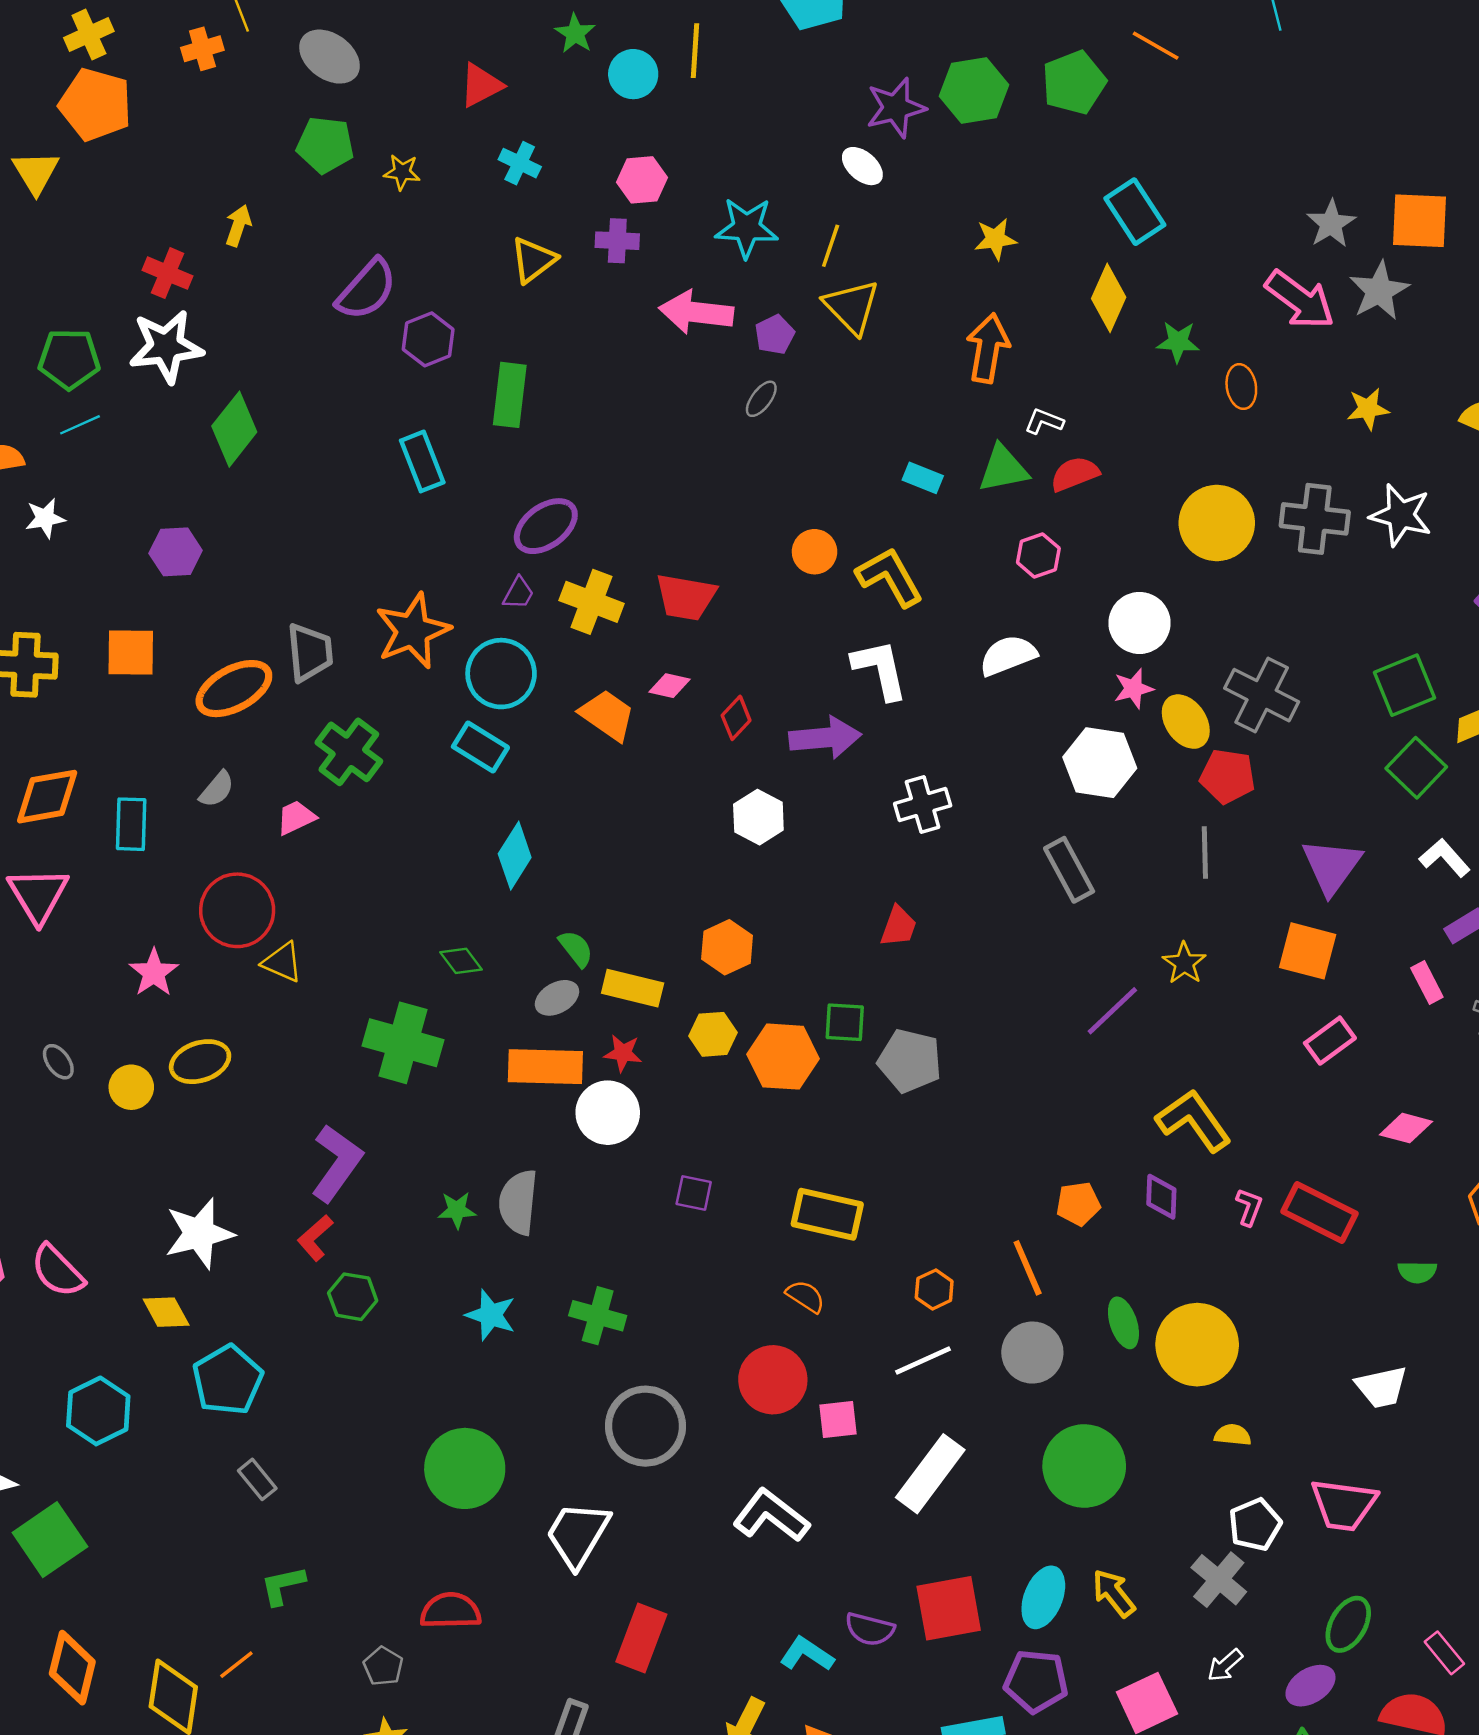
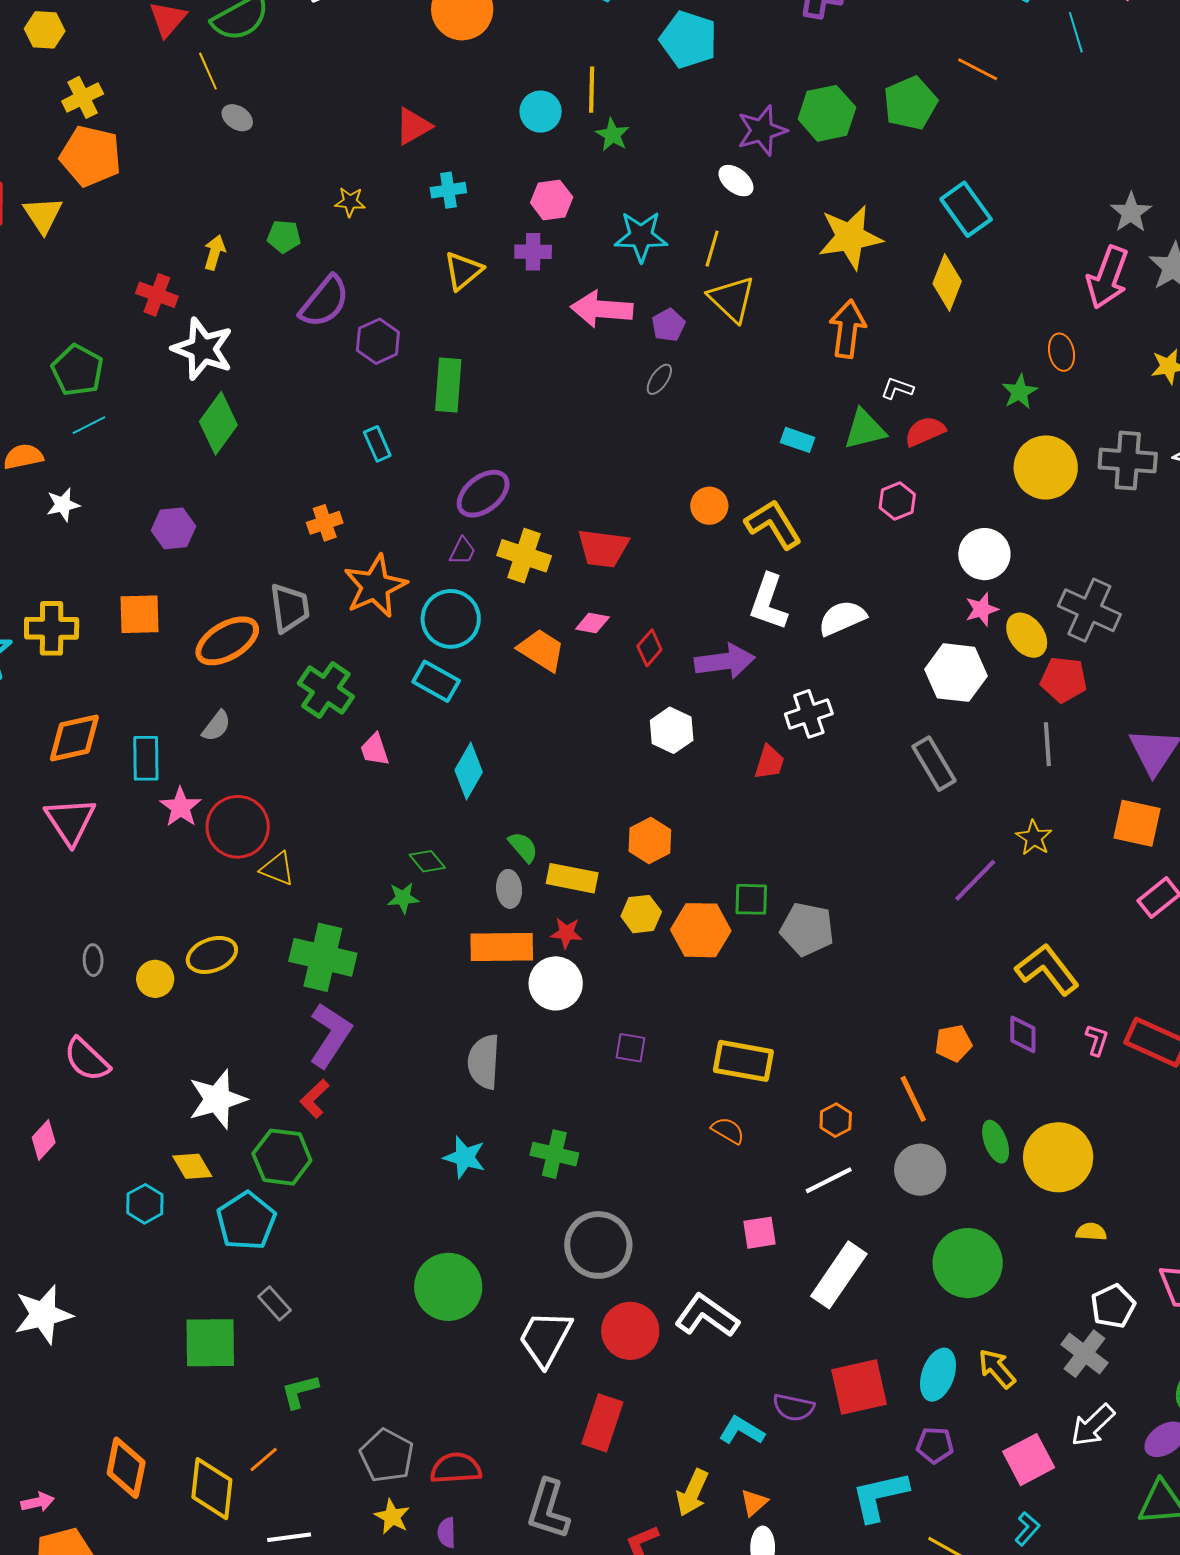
green star: (575, 33) -> (612, 135), moved
orange cross: (202, 49) -> (325, 523), moved
gray ellipse: (330, 57) -> (237, 118), moved, size x0.6
green pentagon: (325, 145) -> (284, 237), moved, size x0.7
cyan cross: (520, 163) -> (448, 190), turned -32
yellow star: (995, 239) -> (850, 237), size x1.8
pink arrow: (1300, 300) -> (1108, 277), turned 76
green star: (1178, 342) -> (1020, 392), moved, turned -30
white star: (166, 347) -> (203, 349), moved, turned 30
green pentagon: (69, 359) -> (77, 370), turned 30
cyan rectangle: (422, 461) -> (377, 444), size x0.7
white semicircle: (1008, 655) -> (842, 618), moved
white L-shape: (880, 669) -> (768, 602), turned -146
pink trapezoid: (296, 817) -> (375, 750), moved, turned -81
red trapezoid: (899, 926) -> (769, 762), moved
pink star: (154, 973) -> (181, 807), moved
gray ellipse: (557, 998) -> (509, 889), turned -63
green cross: (403, 1043) -> (323, 957), moved
gray ellipse: (58, 1062) -> (93, 960), turned 36
green star: (457, 1210) -> (403, 898), moved
pink semicircle: (57, 1271) -> (87, 1060), moved
green hexagon: (353, 1297) -> (282, 1157), moved, size x1.4
red circle: (773, 1380) -> (630, 1331), moved
cyan hexagon: (98, 1411) -> (145, 1204), moved, size x0.7
green square: (50, 1540) -> (210, 1343), moved, turned 36
red semicircle: (451, 1611) -> (456, 1468), moved
white arrow: (1225, 1665) -> (1093, 1425), size x1.5
gray pentagon: (383, 1666) -> (387, 1456), size x1.6
purple pentagon: (1036, 1681) -> (935, 1445), size x0.7

